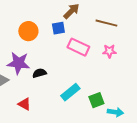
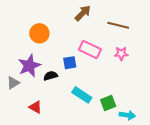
blue square: (58, 28) -> (70, 63), moved
purple star: (18, 63) -> (29, 66), turned -30
cyan rectangle: (70, 92) -> (82, 95), turned 72

